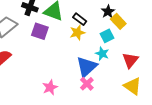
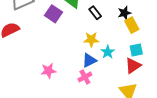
yellow star: (77, 33) -> (91, 39), moved
cyan square: (107, 36) -> (136, 50), moved
blue triangle: (87, 67) -> (89, 60), size x0.7

